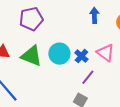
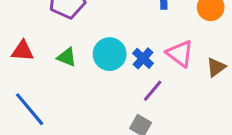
green triangle: (31, 56) -> (67, 57), size x0.6

